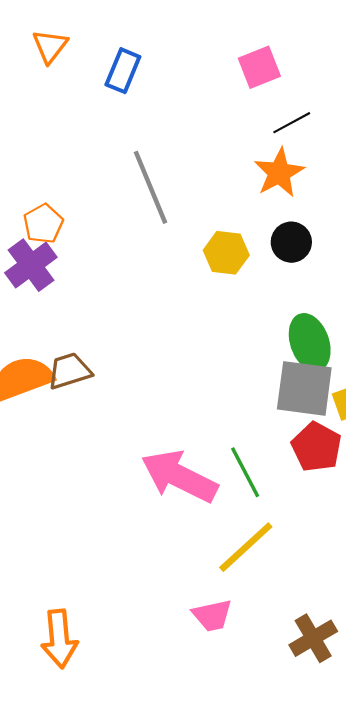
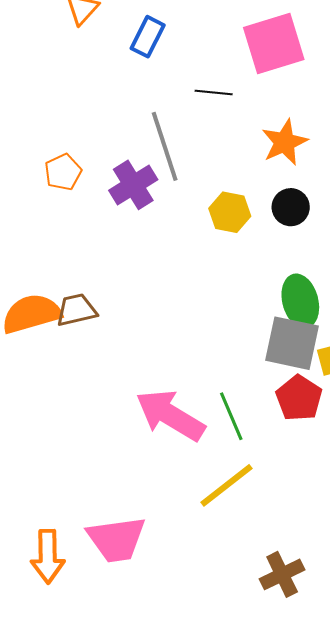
pink square: (259, 67) -> (274, 43), size x1.6
black line: (292, 123) -> (214, 93), moved, turned 30
purple cross: (31, 265) -> (133, 185), moved
pink trapezoid: (212, 615) -> (116, 539), moved, size x1.6

